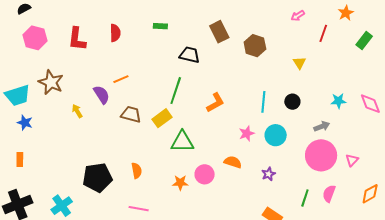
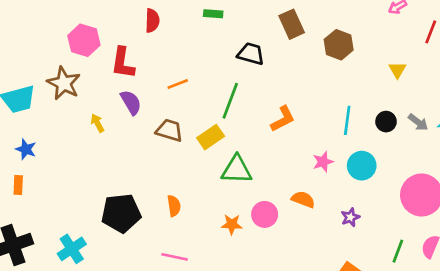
pink hexagon: (35, 38) -> (84, 40), moved
red L-shape: (77, 39) -> (123, 63), moved
orange line: (121, 79) -> (178, 84), moved
blue star: (25, 123) -> (26, 149), moved
gray arrow: (322, 126) -> (418, 122), moved, turned 56

